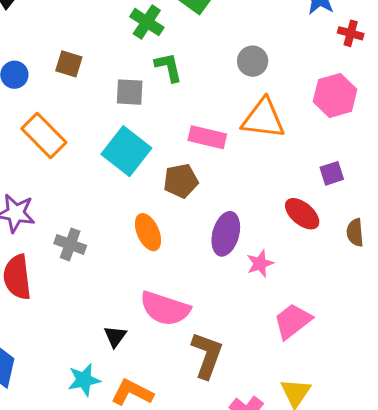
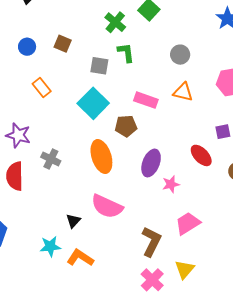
orange triangle: (263, 119) -> (183, 92), size x0.7
orange rectangle: (44, 135) -> (42, 88), size x0.7
orange ellipse: (148, 232) -> (101, 157), size x1.4
brown L-shape: (207, 355) -> (151, 242), moved

